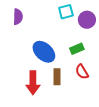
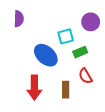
cyan square: (66, 12) -> (66, 36), moved
brown rectangle: (57, 77) -> (66, 90), moved

